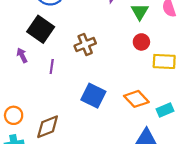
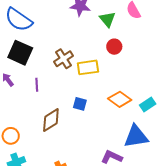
yellow rectangle: (164, 61) -> (88, 67), moved
blue square: (93, 96) -> (80, 104), size x0.6
brown diamond: (48, 127) -> (51, 120), moved

